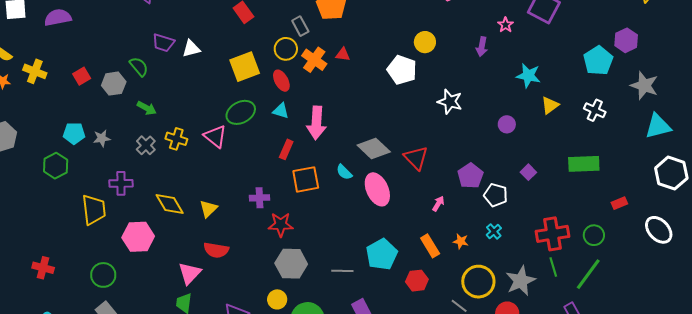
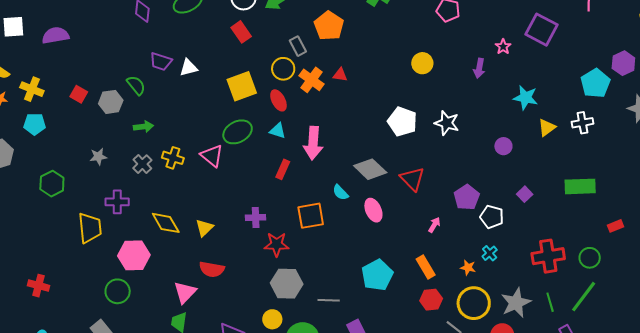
white pentagon: (402, 70) -> (402, 122), moved
red square: (82, 76) -> (79, 94), turned -30
green arrow: (147, 108) -> (143, 127), turned -36
white cross: (595, 110) -> (582, 123), moved, turned -35
cyan pentagon: (74, 133) -> (35, 124), moved
orange square: (306, 179) -> (311, 216), moved
pink ellipse: (377, 189) -> (373, 210), size x0.7
orange star: (461, 241) -> (468, 268), moved
green line: (553, 267) -> (550, 302), moved
gray line: (342, 271) -> (329, 300), moved
green circle: (103, 275) -> (118, 291), moved
red hexagon: (417, 281) -> (431, 300), moved

